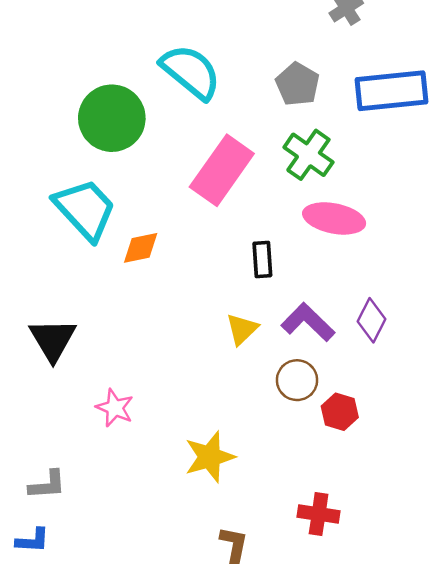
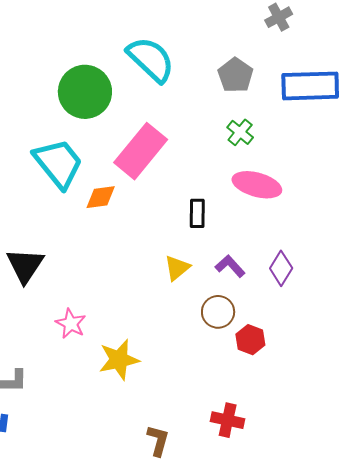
green cross: (308, 155) -> (240, 132), size x0.7
pink rectangle: (222, 170) -> (141, 151), moved
purple L-shape: (308, 322) -> (230, 266), size x0.7
yellow star: (210, 457) -> (119, 360), moved

